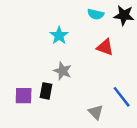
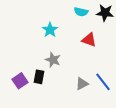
purple square: (24, 96) -> (20, 81), turned -35
gray triangle: (96, 112) -> (82, 84), moved, turned 48

